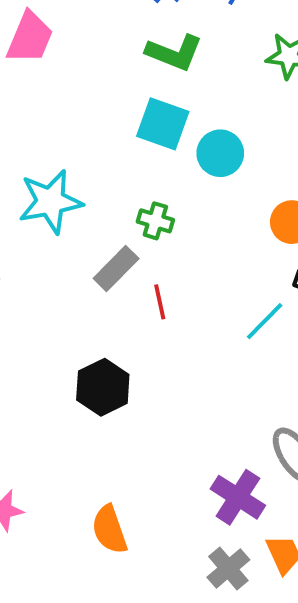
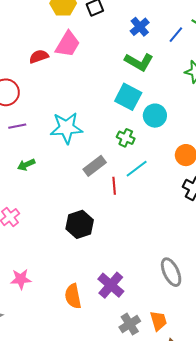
green cross: (155, 221) -> (126, 138), moved
cyan line: (265, 321) -> (137, 169), moved
purple cross: (238, 497) -> (111, 285), moved

